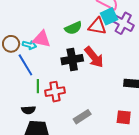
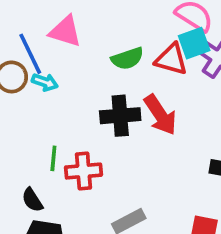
pink triangle: (42, 39) -> (65, 31), moved
blue line: (25, 65) -> (30, 54), moved
black semicircle: (28, 110) -> (32, 200), turned 56

